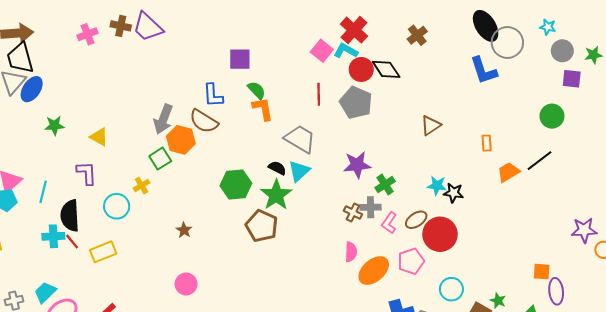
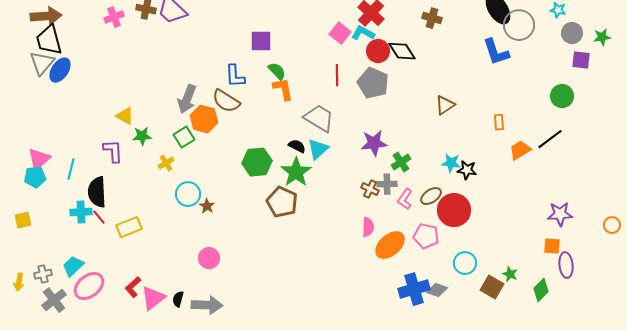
brown cross: (417, 35) -> (432, 18), turned -36
green star: (54, 125) -> (142, 136), moved
cyan circle: (117, 206) -> (188, 194), moved
purple star: (584, 230) -> (560, 214), moved
pink pentagon: (411, 261) -> (426, 236), turned 30

